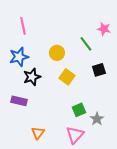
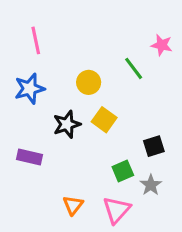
black square: (99, 70) -> (154, 146), moved
black star: (32, 77) -> (67, 124), moved
orange triangle: (38, 133) -> (73, 205), moved

